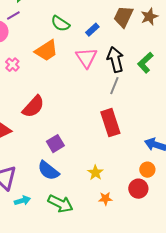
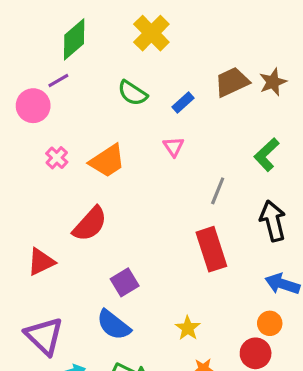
brown trapezoid: (123, 17) -> (232, 82), turned 40
orange trapezoid: (46, 51) -> (107, 161), moved
pink triangle: (86, 58) -> (174, 147), size x0.6
black arrow: (115, 60) -> (273, 221), moved

